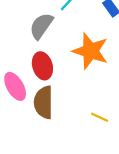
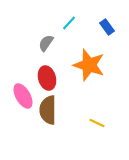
gray semicircle: (41, 26) -> (46, 43), size x0.7

